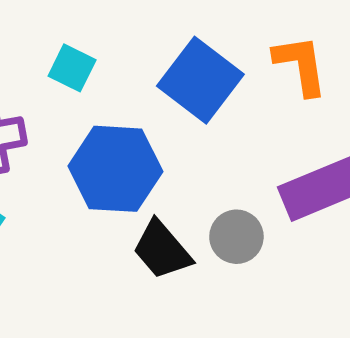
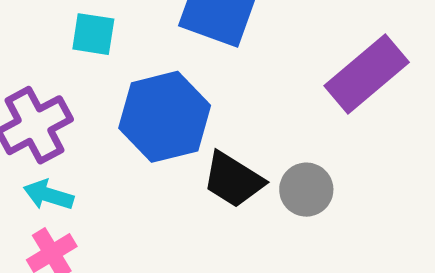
gray circle: (236, 237) -> (306, 190), moved

